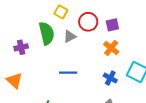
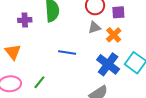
gray triangle: (70, 36) -> (94, 28), moved
blue cross: (110, 78) -> (108, 64), size x1.6

